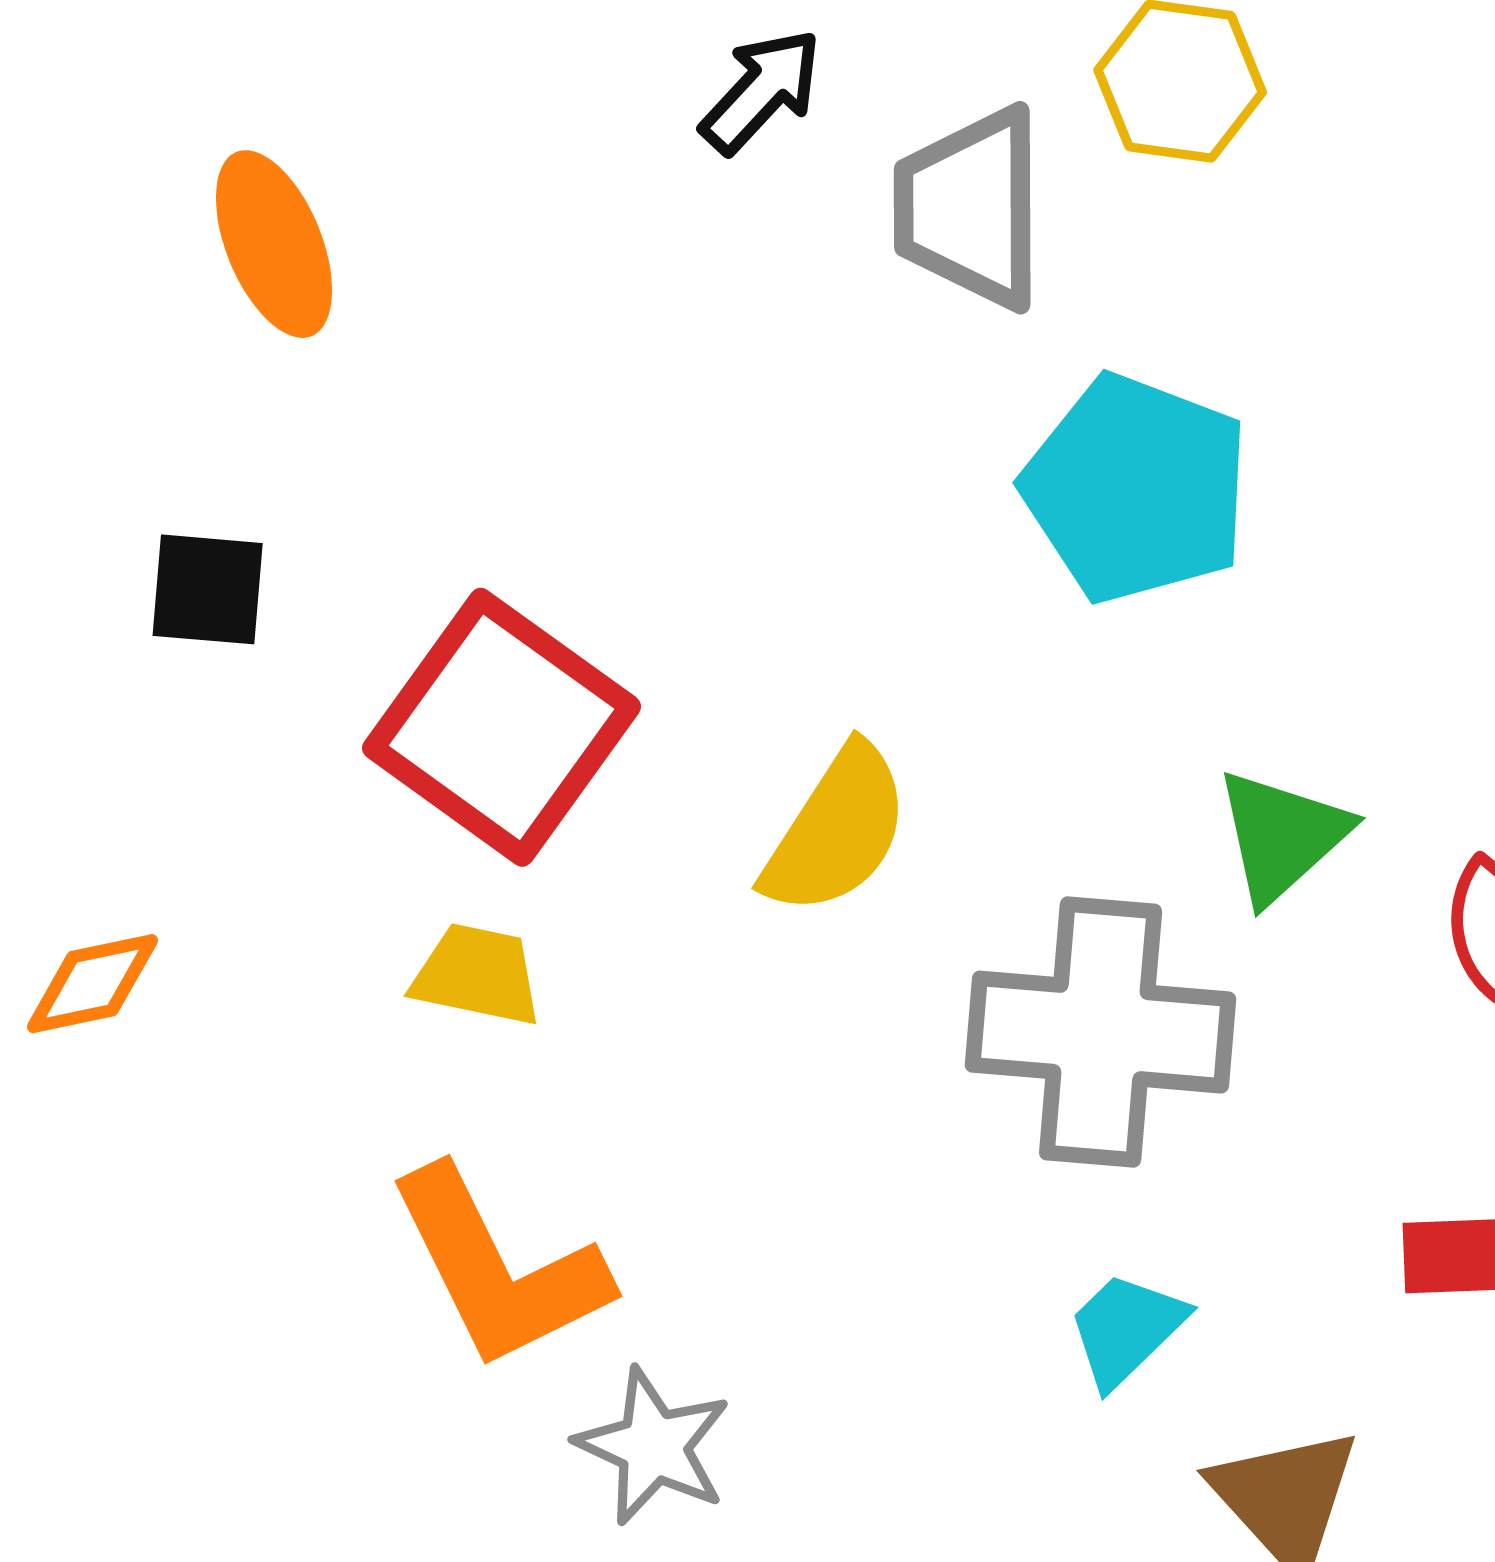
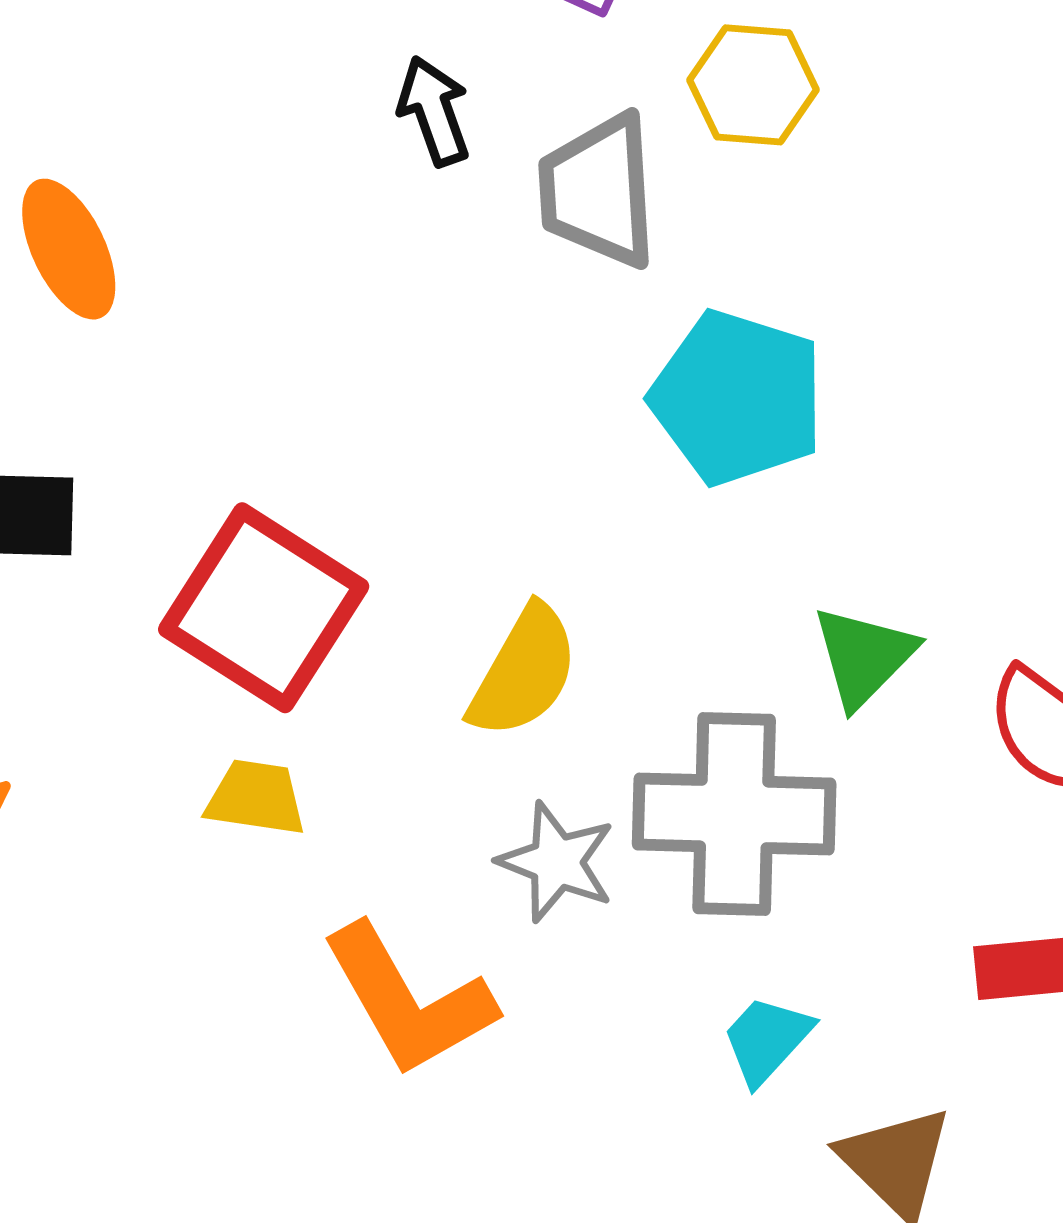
black arrow: (761, 91) -> (434, 111), turned -59
orange L-shape: (498, 1268) -> (408, 1000), moved
gray star: (653, 1446) -> (557, 862), moved

